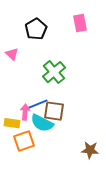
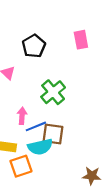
pink arrow: (25, 112) -> (22, 116), moved
cyan semicircle: (42, 123) -> (40, 147), turned -40

